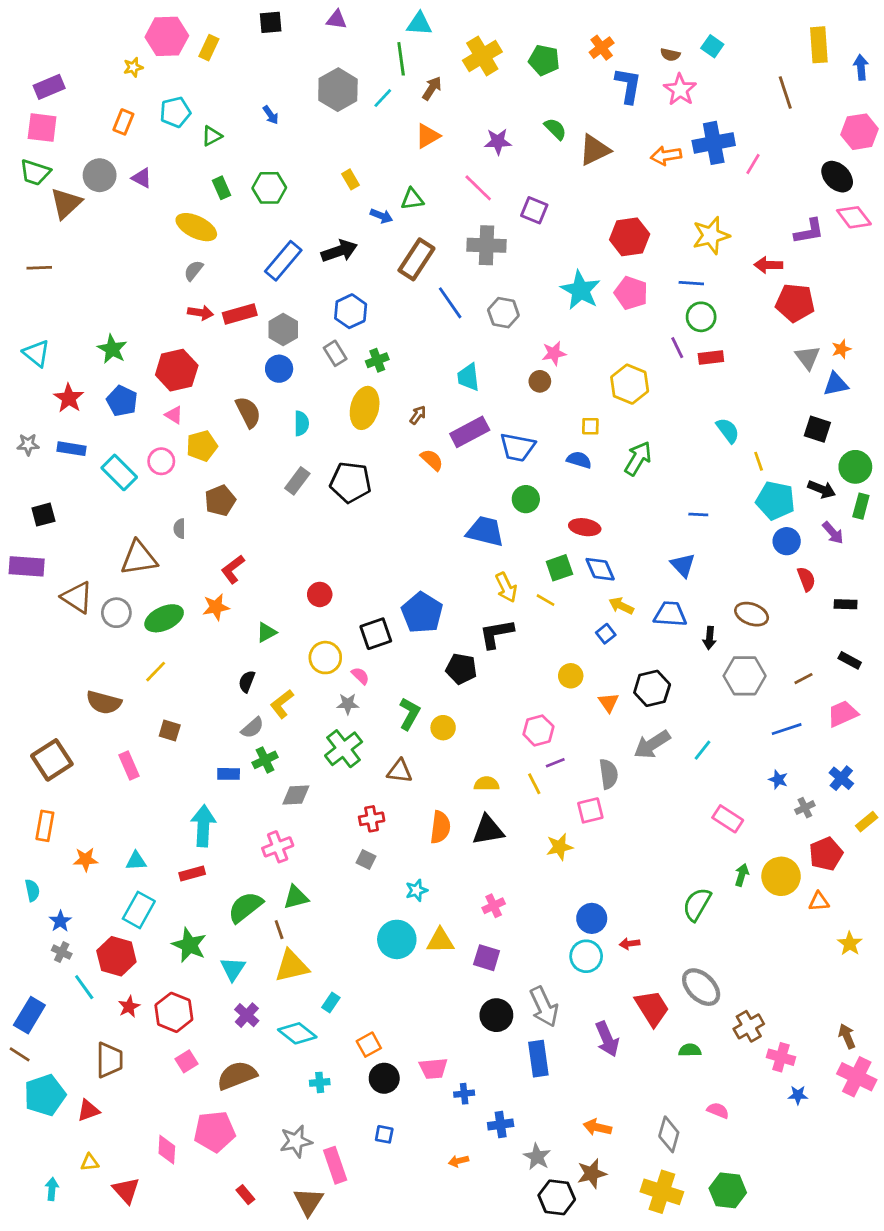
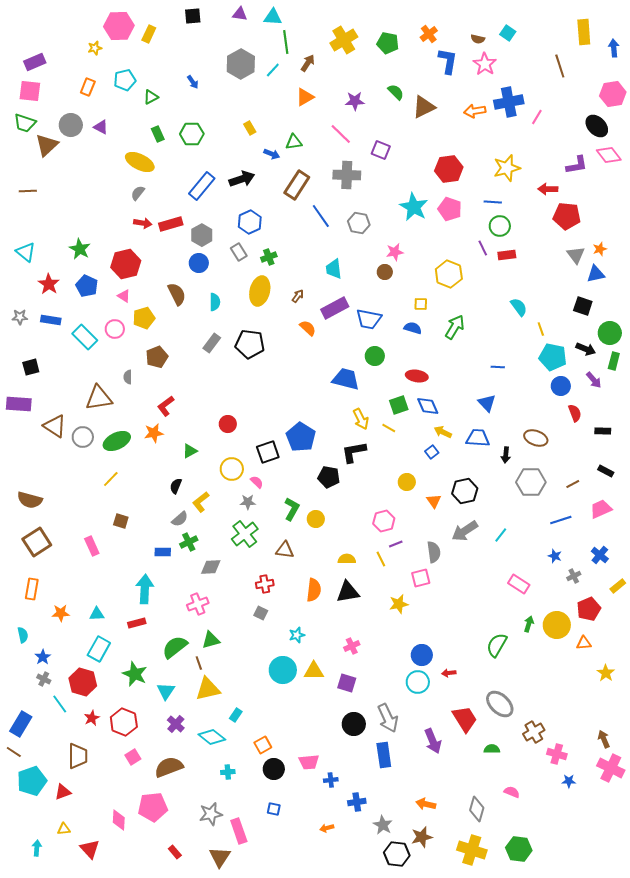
cyan triangle: (419, 24) -> (273, 17), moved
brown semicircle: (104, 702) -> (30, 500), moved

